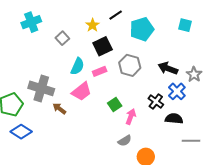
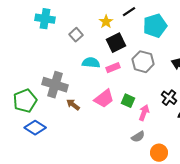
cyan cross: (31, 22) -> (45, 19), turned 30
cyan semicircle: (77, 66) -> (91, 63), turned -108
pink trapezoid: (81, 91) -> (104, 99), moved
green square: (115, 105) -> (128, 101), turned -32

